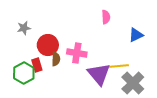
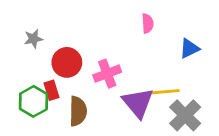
pink cross: (77, 53) -> (107, 74), turned -30
brown semicircle: (56, 59) -> (78, 111), moved, size x1.5

